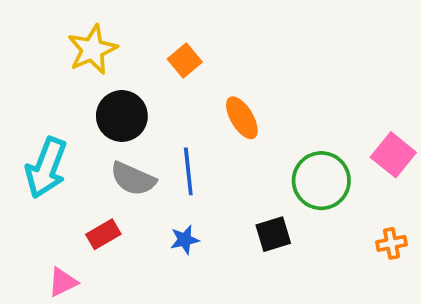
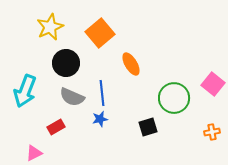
orange square: (185, 61) -> (100, 33), size x1.6
blue star: (185, 240) -> (100, 119), moved

